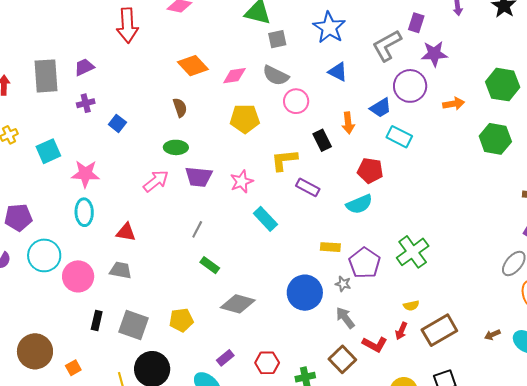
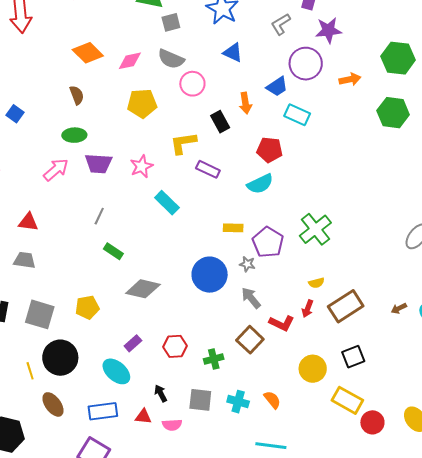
gray L-shape: (387, 46) -> (281, 24), size x0.7

